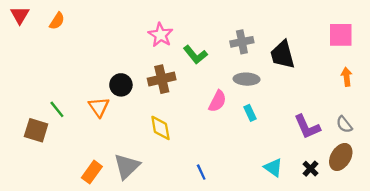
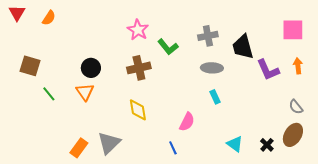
black circle: (121, 85) -> (91, 68), moved
pink semicircle: (217, 101) -> (187, 122), moved
purple L-shape: (307, 127) -> (268, 70), moved
brown square: (36, 130) -> (30, 66), moved

